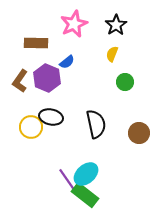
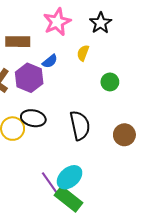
yellow semicircle: (112, 54) -> (83, 53), moved

